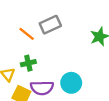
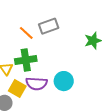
green cross: (28, 63) -> (26, 60), size x1.5

